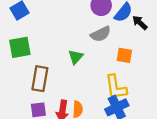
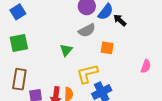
brown rectangle: (40, 79) -> (19, 79), moved
yellow L-shape: (116, 87) -> (87, 74), moved, turned 85

